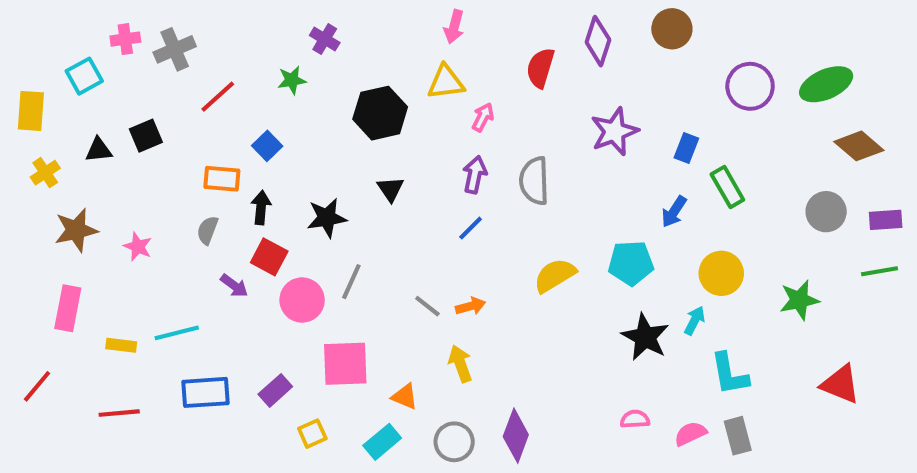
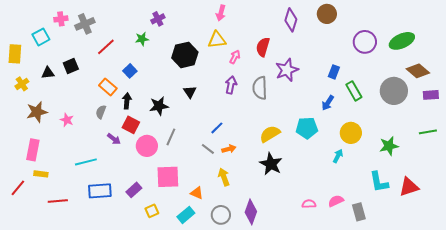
purple cross: (325, 39) -> (158, 19), turned 32
red semicircle: (540, 68) -> (263, 47), moved
purple star: (614, 132) -> (287, 70), moved
orange rectangle: (222, 179) -> (108, 87), turned 36
gray circle: (826, 212) -> (394, 91), moved, size x1.4
purple rectangle: (886, 220) -> (431, 95), moved
blue line: (471, 228) -> (217, 128), moved
black star: (645, 337) -> (271, 164), moved
yellow rectangle: (121, 345) -> (41, 174), moved
cyan L-shape: (729, 374) -> (379, 182), moved
red triangle: (840, 384) -> (409, 187), turned -40
pink semicircle: (690, 434) -> (336, 201), moved

